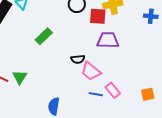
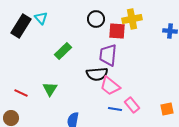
purple trapezoid: (108, 40) -> (108, 55), moved, turned -85
black semicircle: (78, 59) -> (97, 74), size x1.5
green triangle: (20, 77) -> (50, 89), moved

